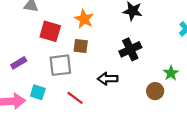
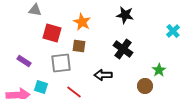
black cross: (130, 49) -> (123, 49), turned -30
purple rectangle: (19, 63) -> (24, 61), turned 64

